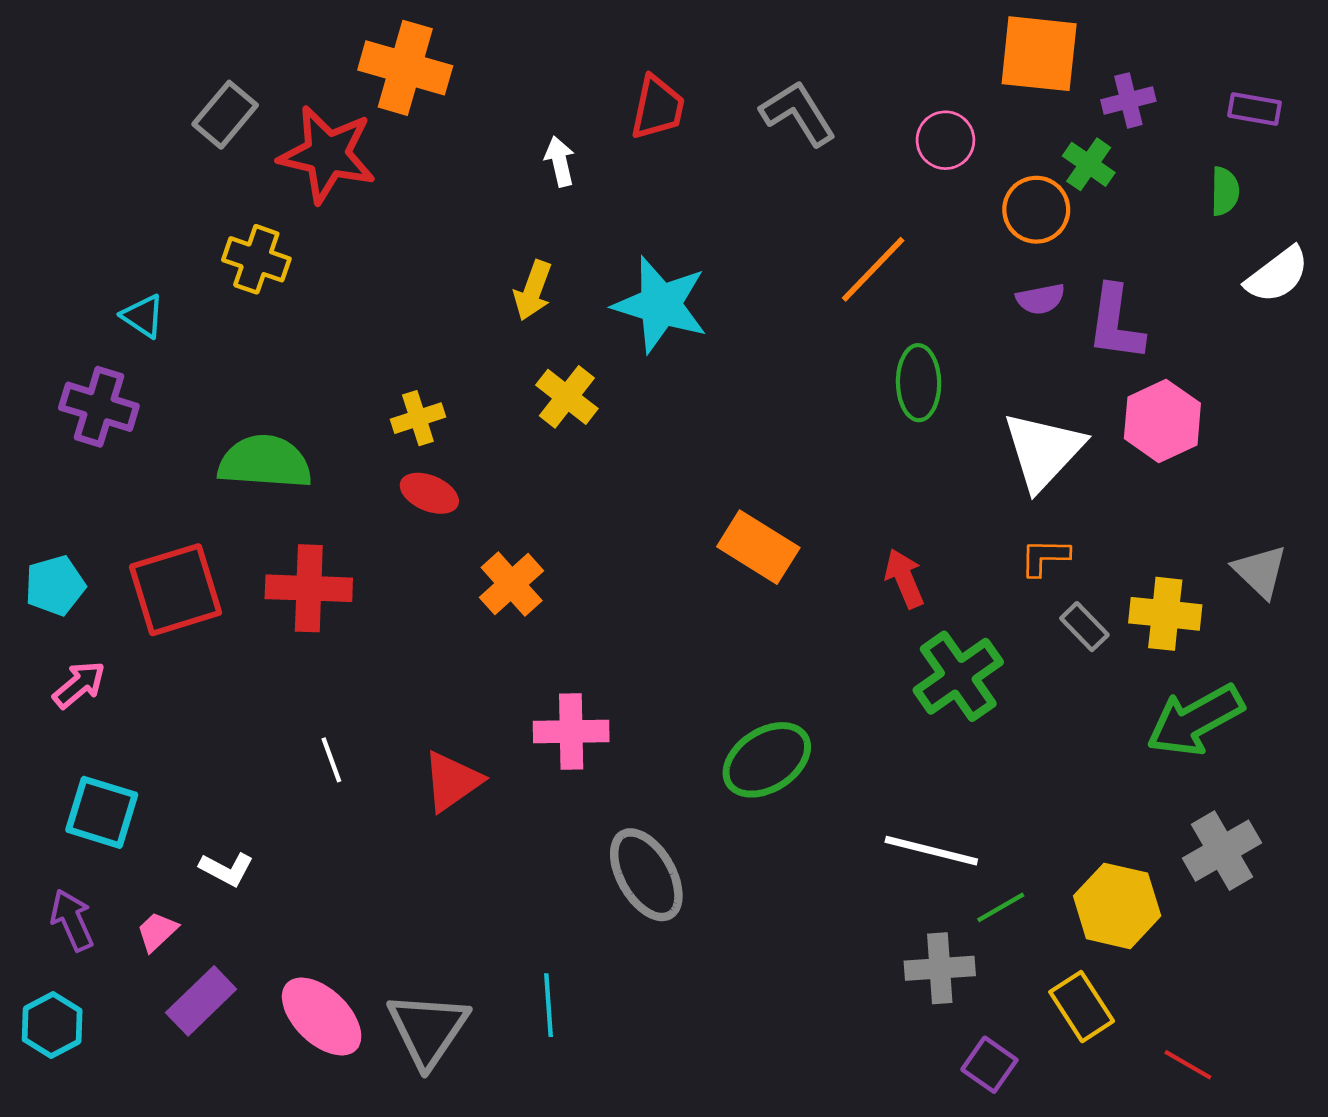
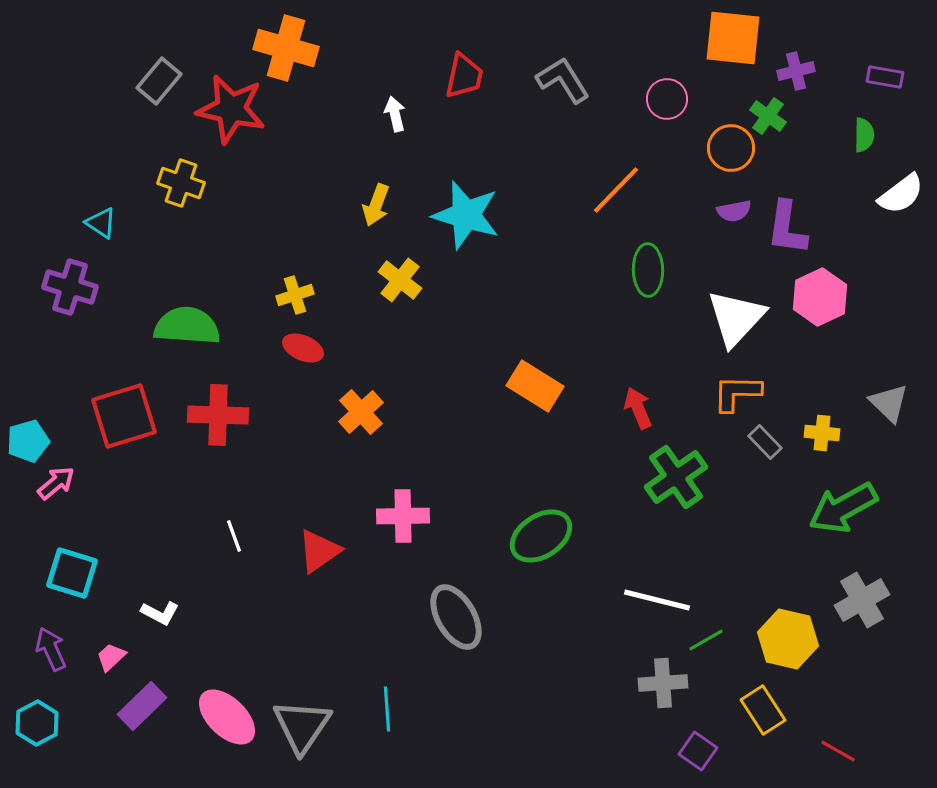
orange L-shape: (1045, 557) -> (737, 393), size x1.4
cyan pentagon: (55, 585) -> (28, 441), moved
yellow cross: (1165, 614) -> (822, 433), size x0.7

